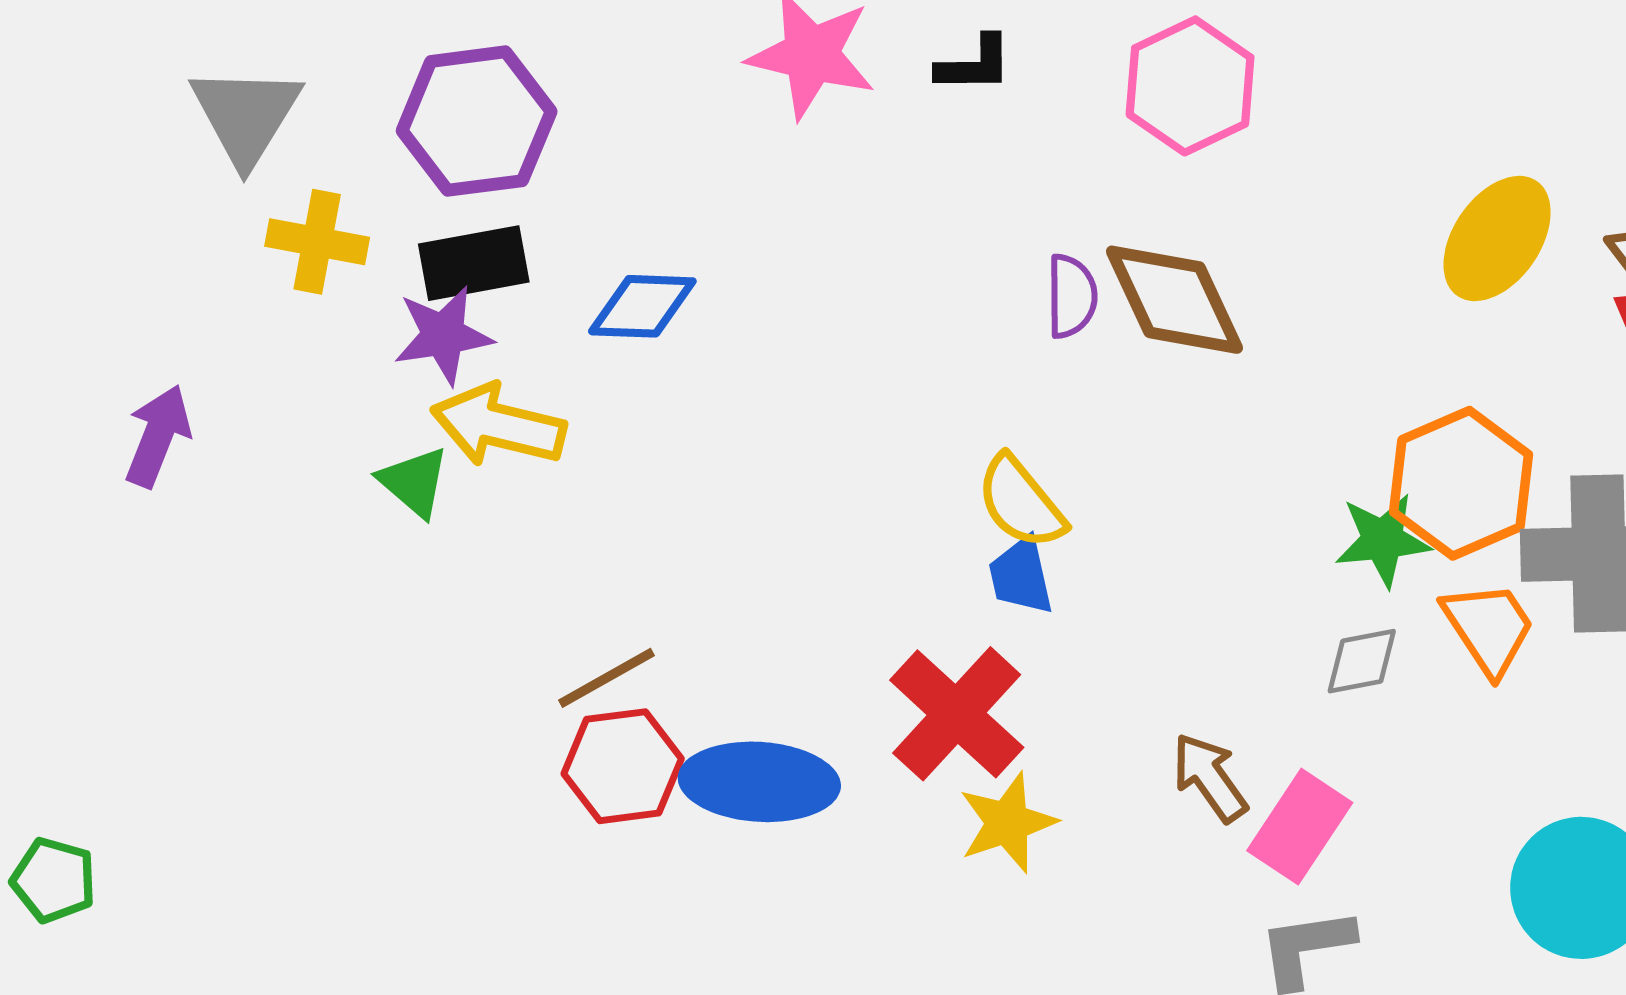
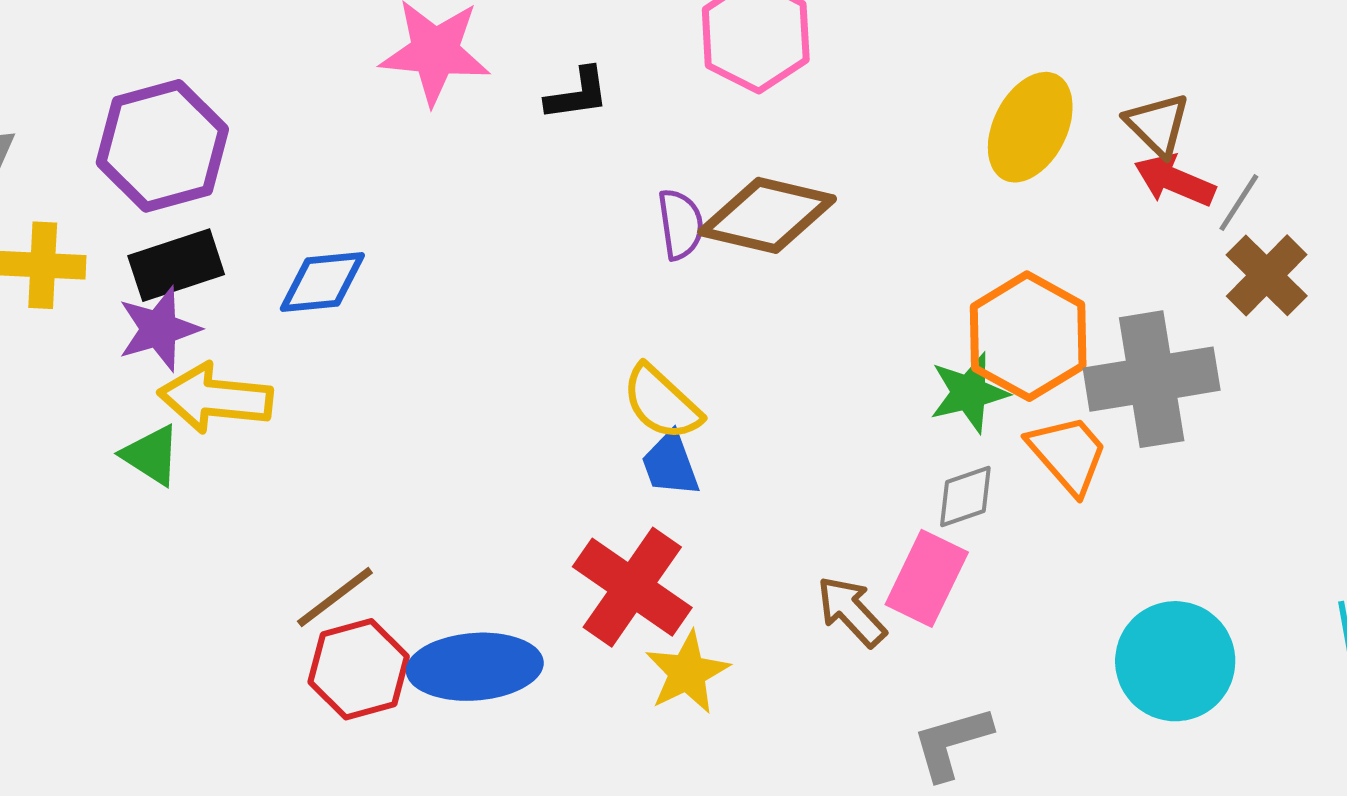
black L-shape: (974, 64) -> (577, 94), moved
brown diamond: (1174, 300) -> (767, 215), turned -44
pink rectangle: (1300, 827) -> (927, 578), moved

